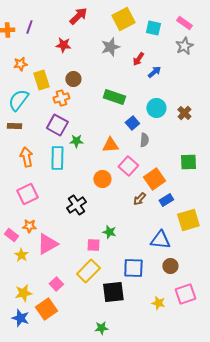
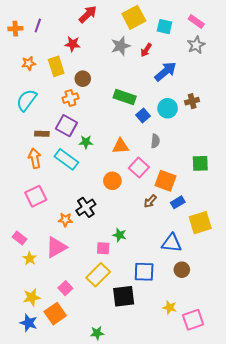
red arrow: (138, 59) -> (146, 50), moved
blue arrow: (154, 72) -> (166, 72), size x1.6
yellow rectangle: (41, 80) -> (56, 66), moved
brown cross: (184, 113) -> (192, 101), moved, turned 32
blue square: (132, 123) -> (143, 115), moved
brown rectangle: (14, 126) -> (42, 134), moved
cyan rectangle: (57, 158) -> (66, 159), turned -55
orange square: (154, 179) -> (166, 181), turned -35
orange star: (29, 226) -> (65, 220), moved
pink square: (185, 294) -> (193, 320), moved
green star: (101, 328) -> (97, 333), moved

